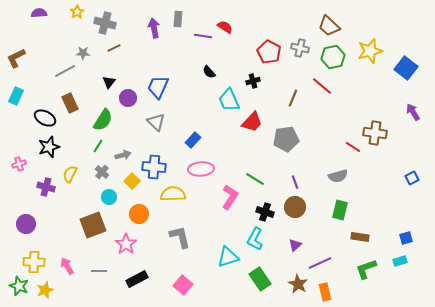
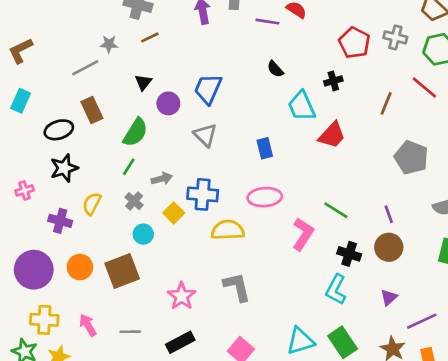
black ellipse: (45, 118) -> (59, 130), turned -45
gray pentagon: (286, 139) -> (411, 158), moved, turned 30
blue rectangle: (193, 140) -> (265, 148), moved, turned -56
orange circle: (139, 214) -> (80, 267), moved
purple circle: (26, 224) -> (34, 270), size x1.5
pink star: (126, 244) -> (182, 296), moved
cyan triangle: (228, 257) -> (300, 341), moved

